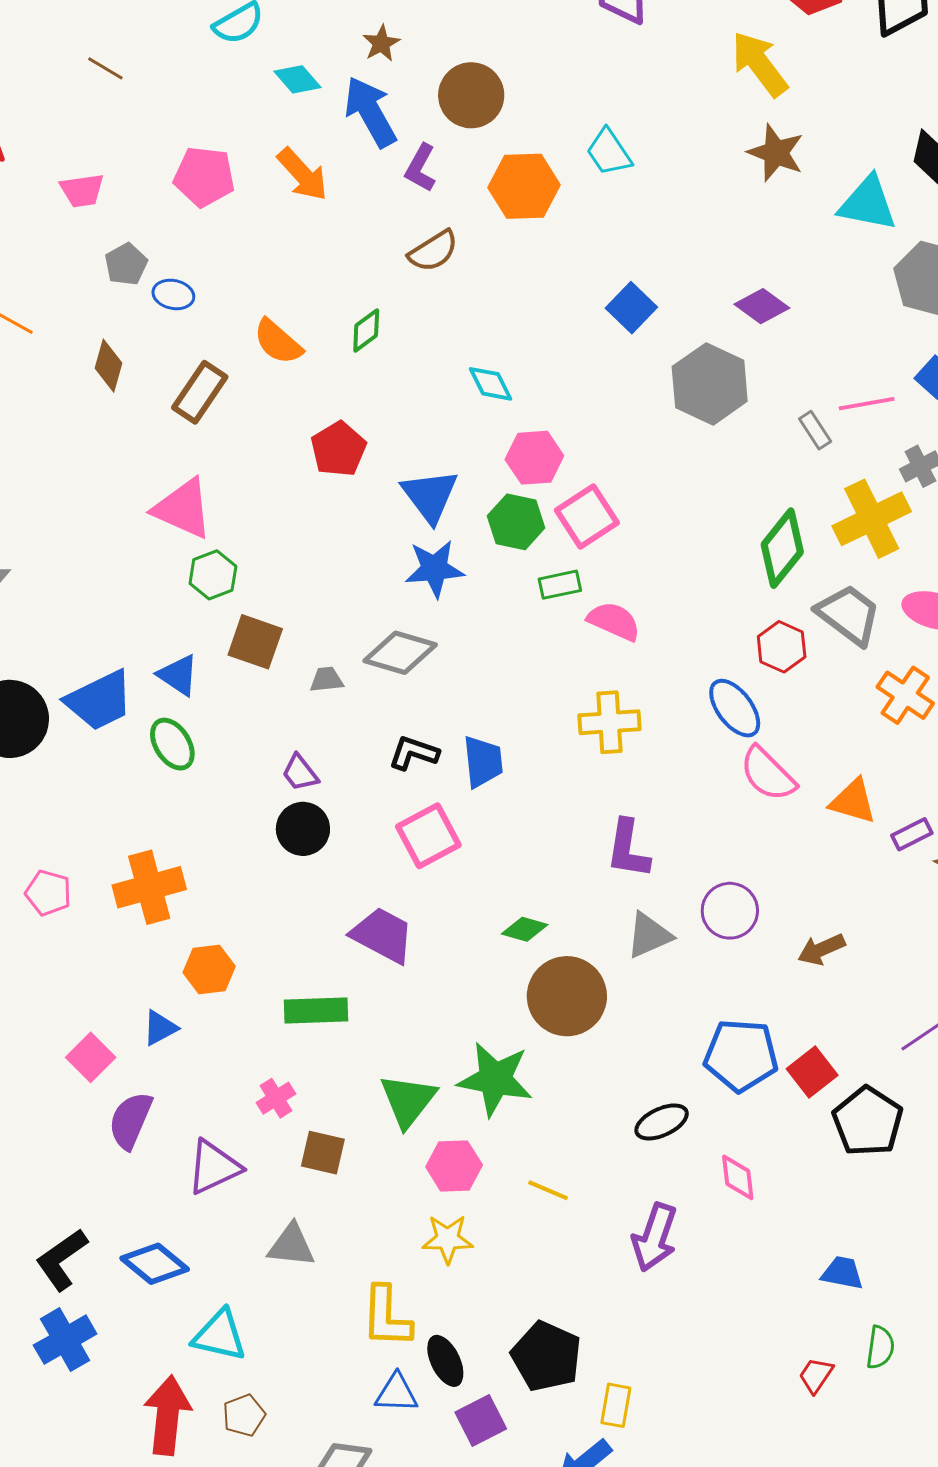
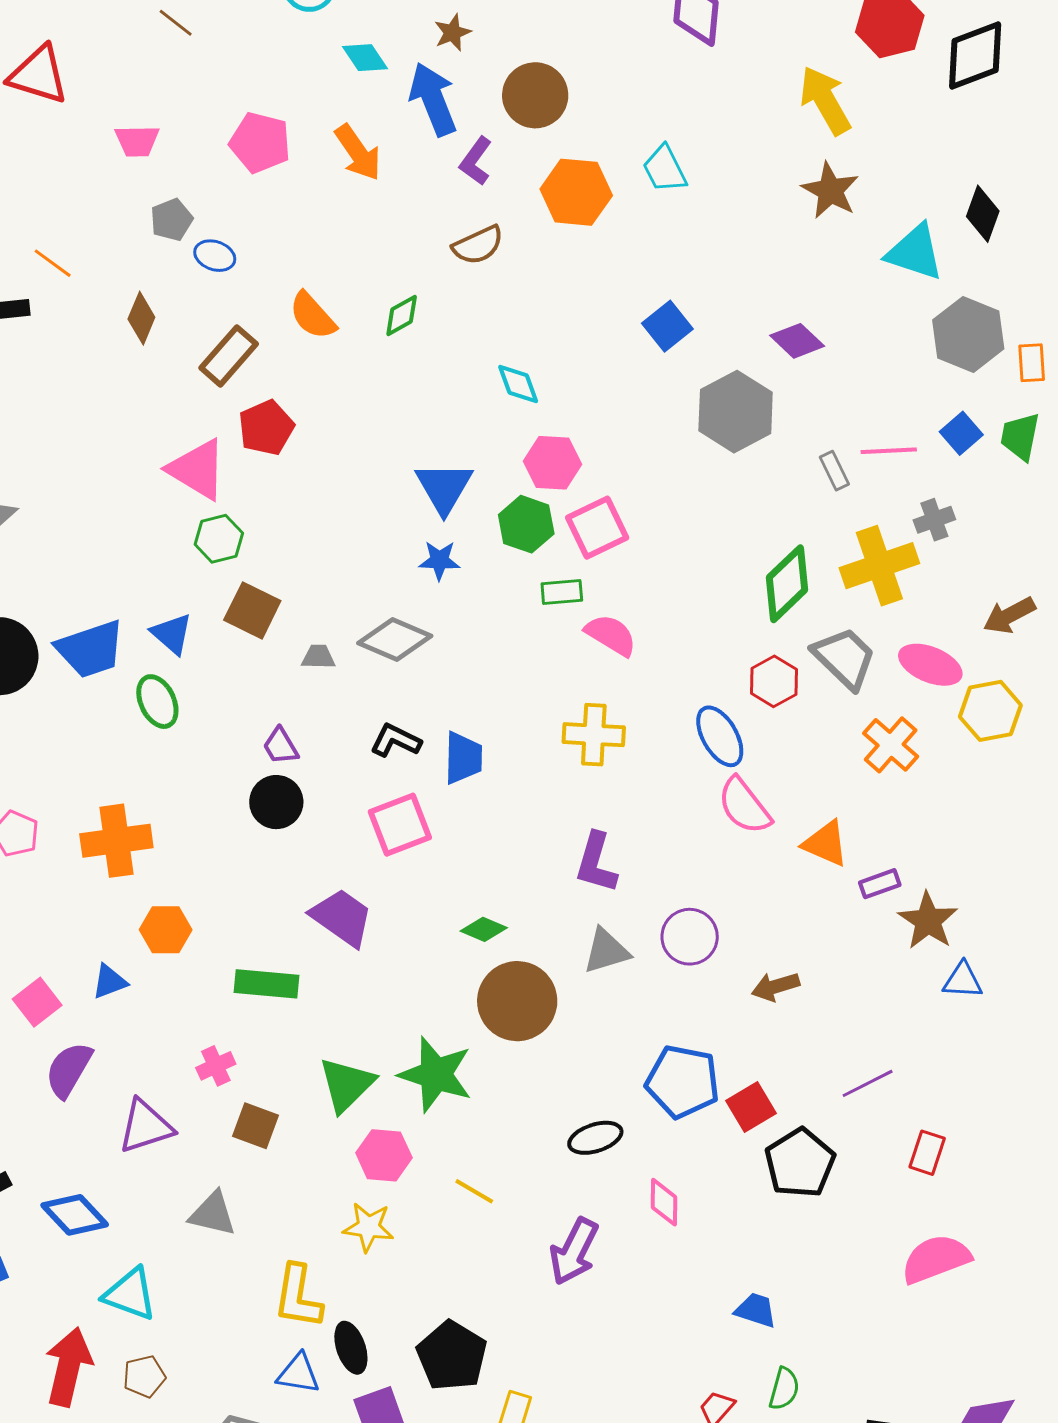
red pentagon: (338, 449) -> (266, 428), moved
blue star: (434, 569) -> (439, 560), size x0.7

